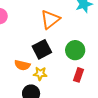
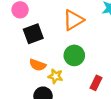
black square: (42, 49) -> (33, 34), moved
green circle: (75, 50) -> (74, 55), moved

